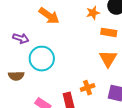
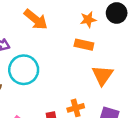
orange rectangle: (109, 32) -> (84, 45), moved

